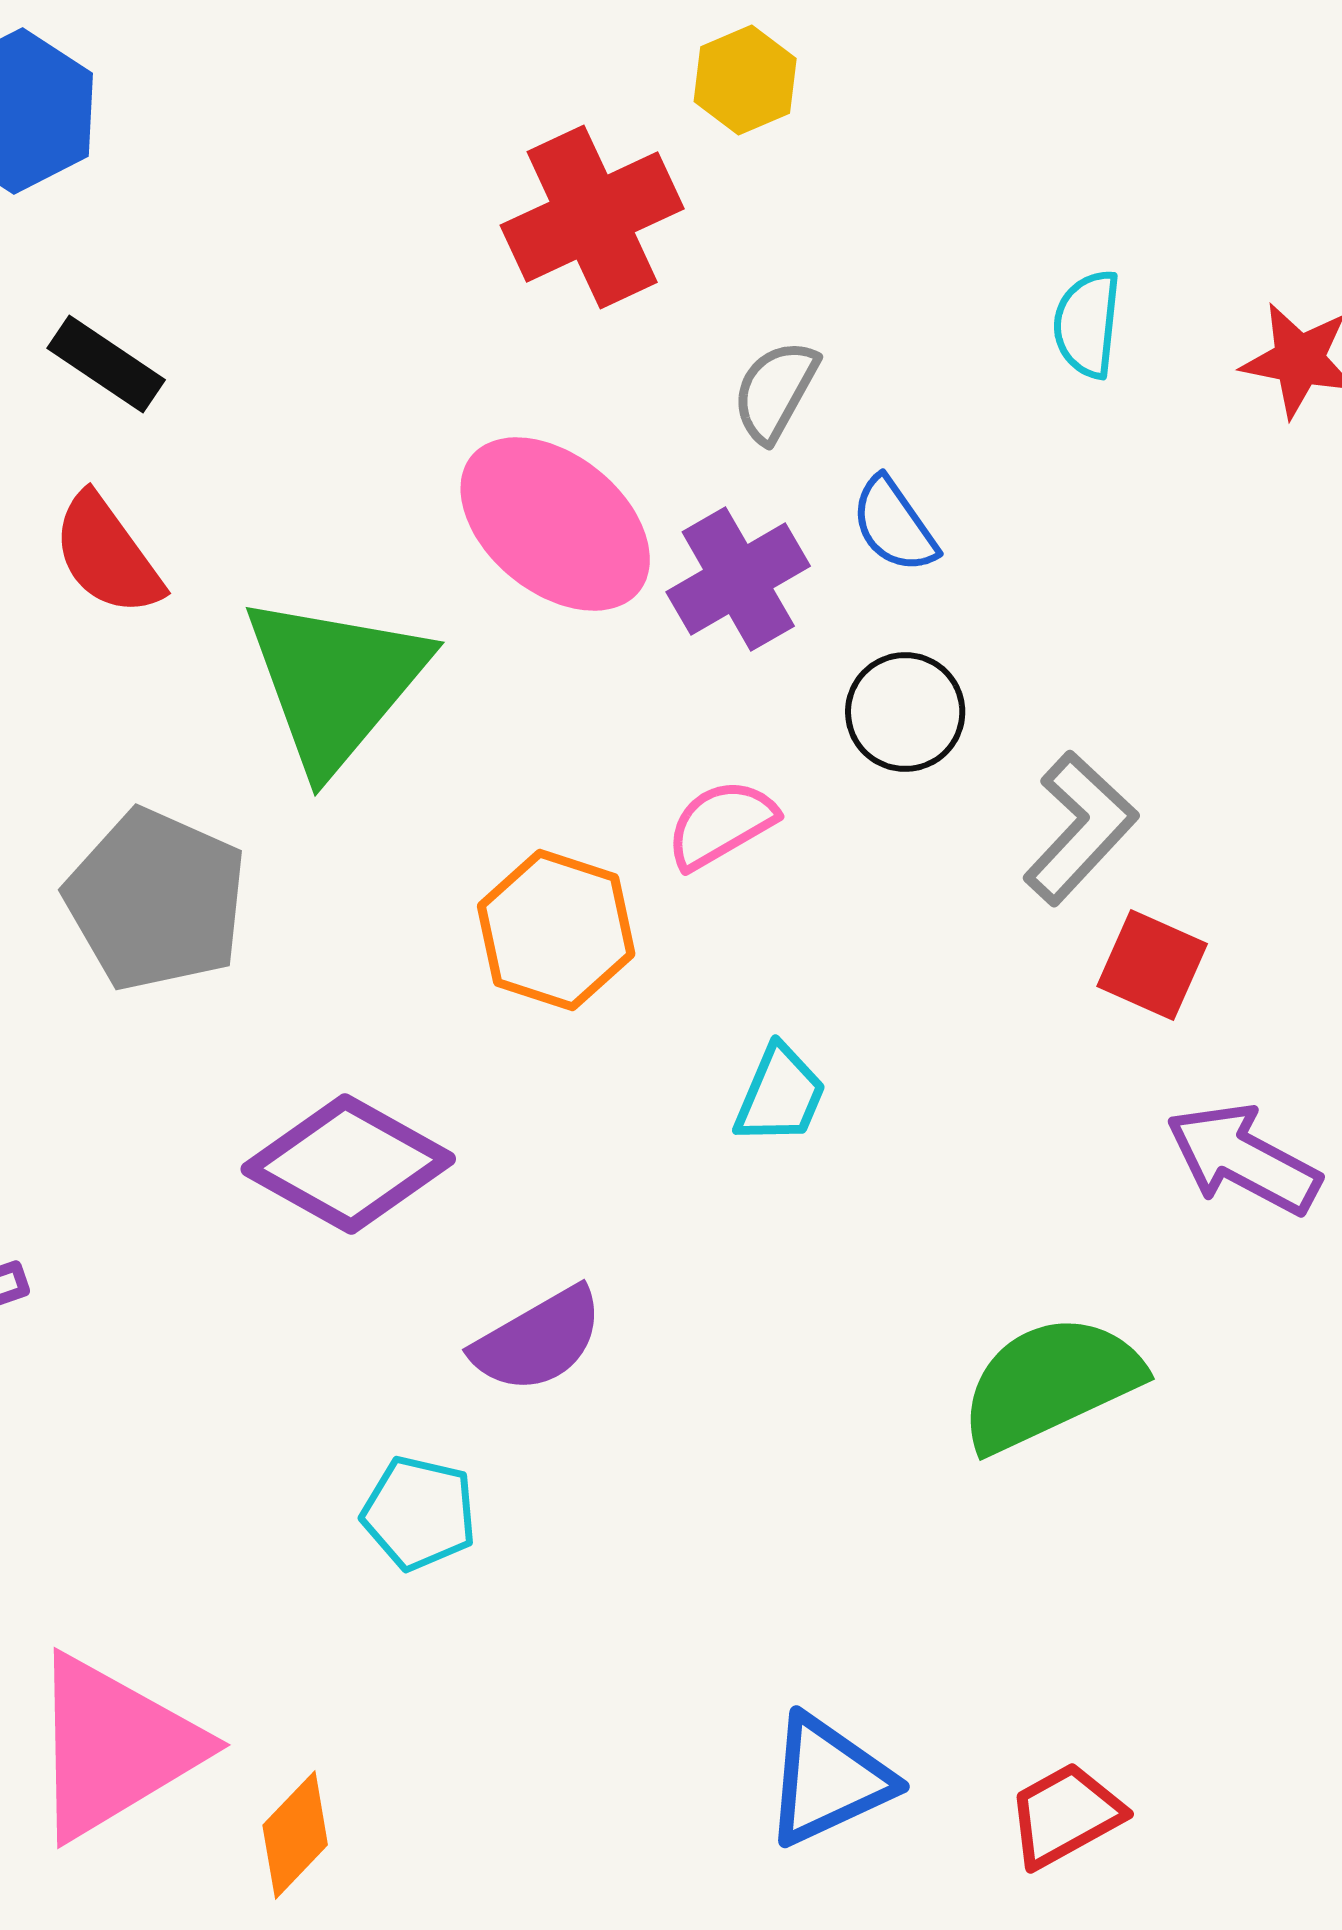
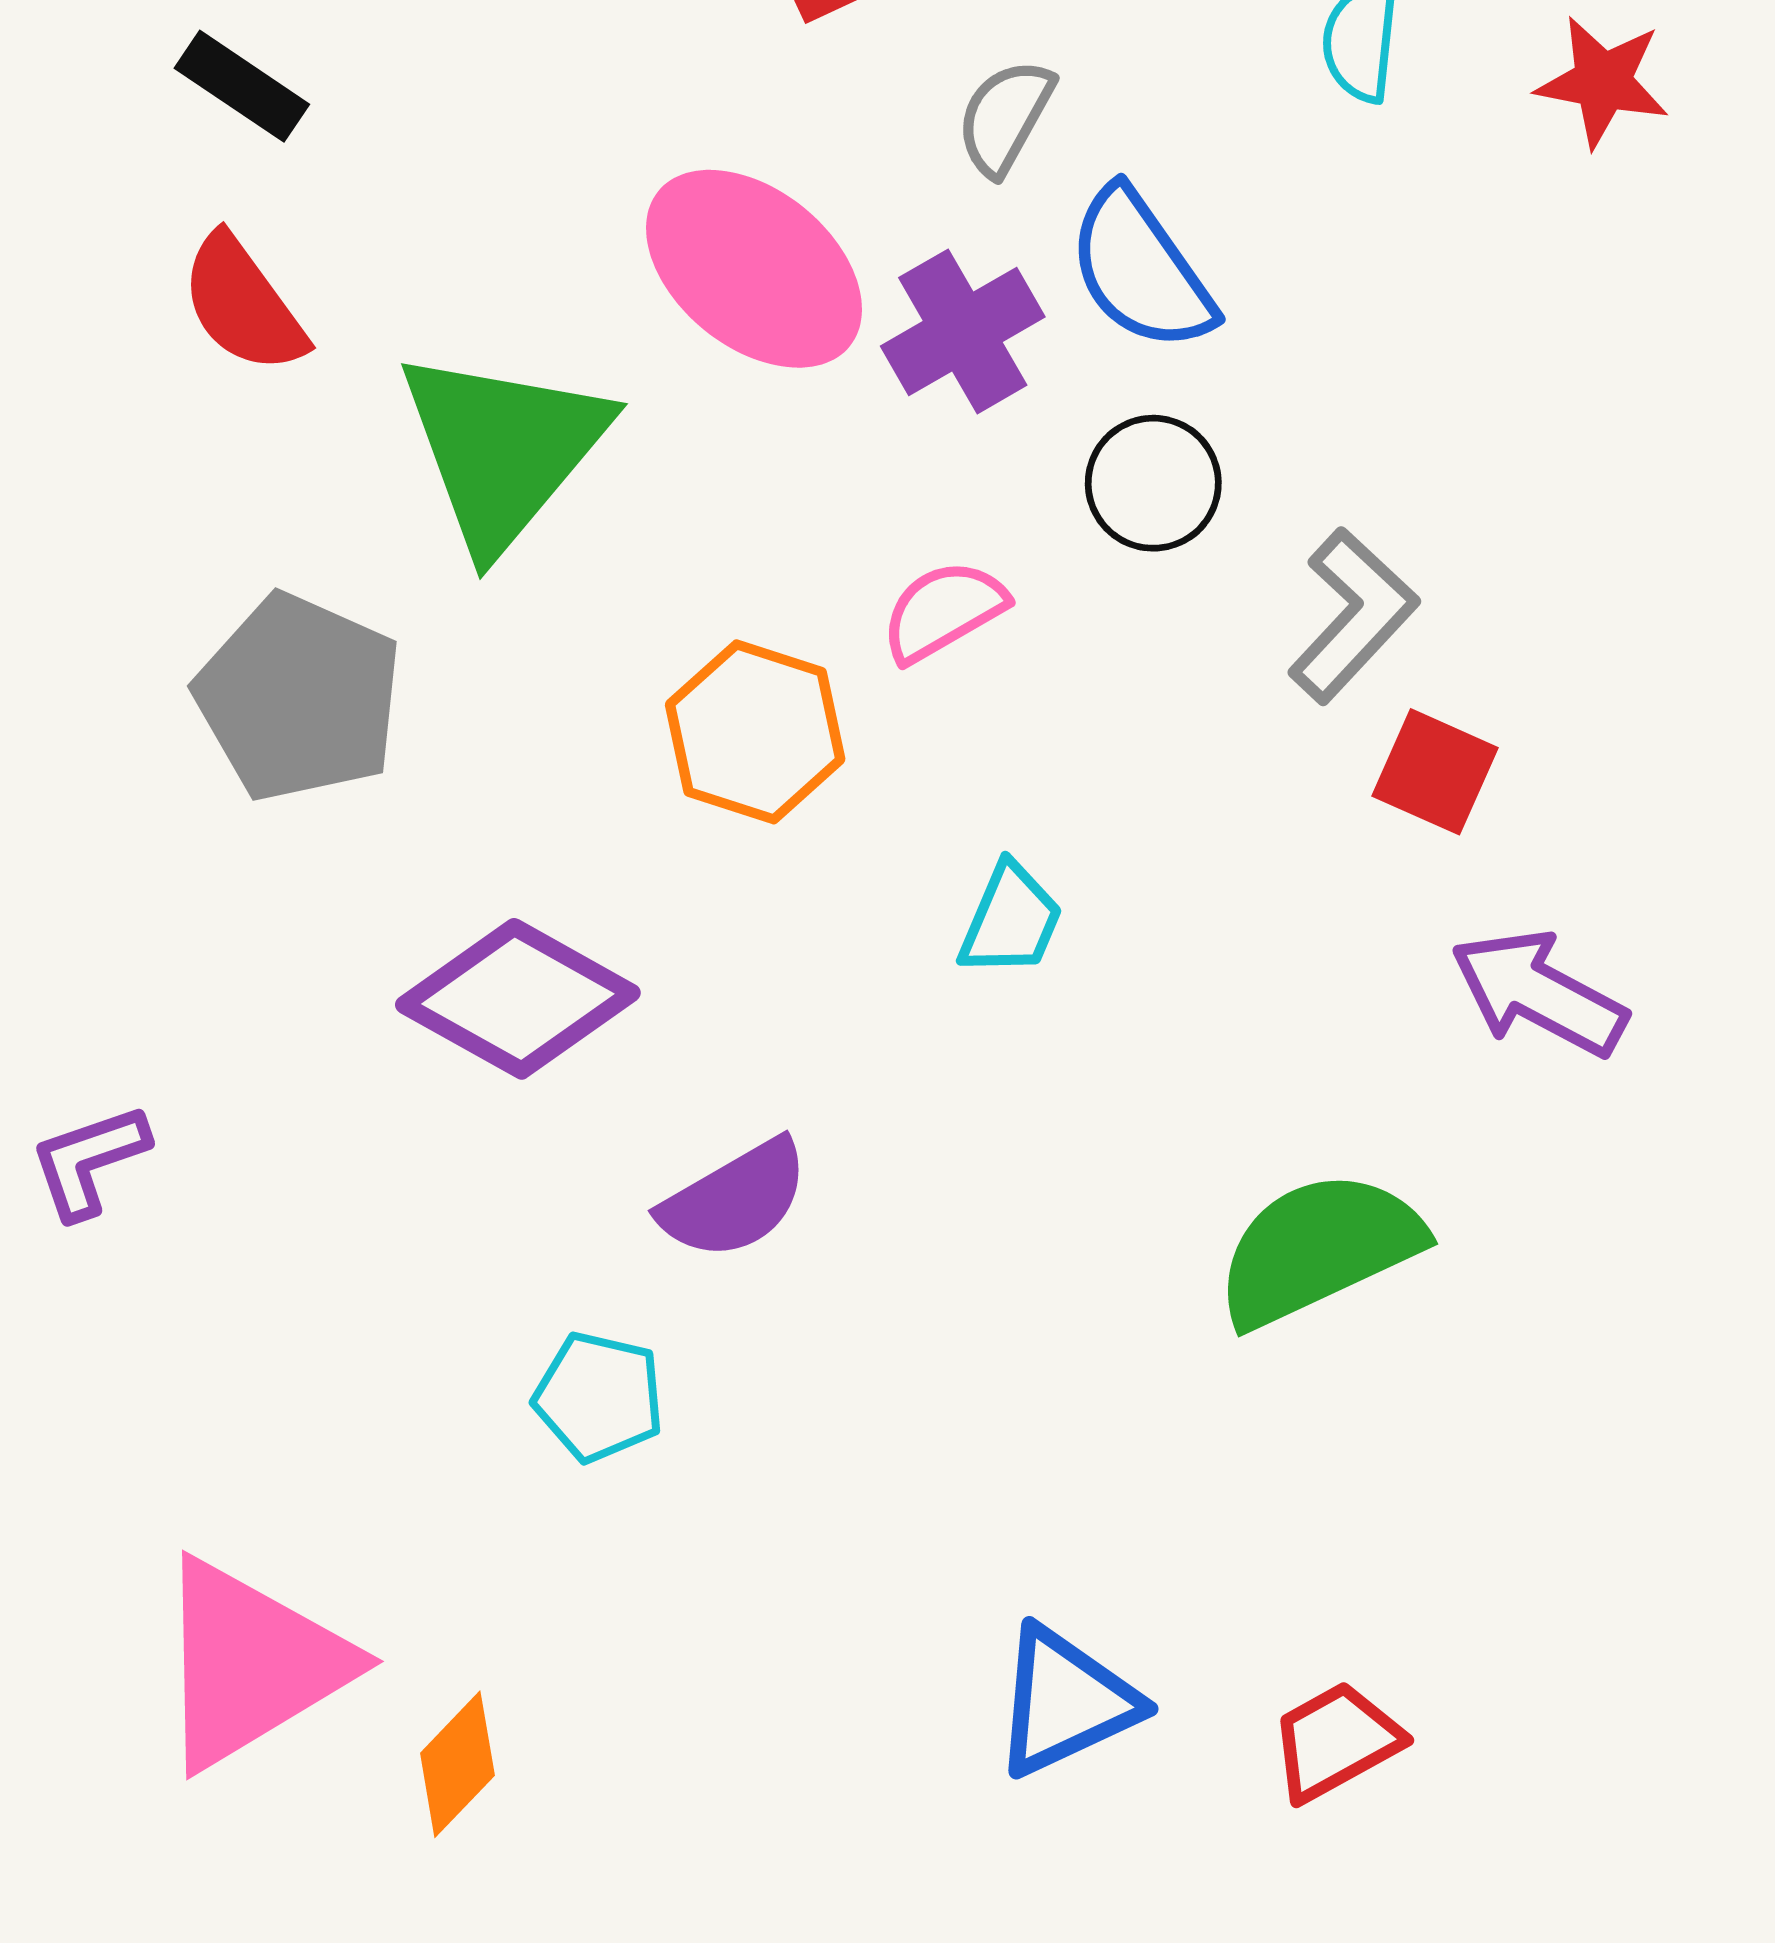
blue semicircle: (894, 525) -> (1141, 270), size x1.5

